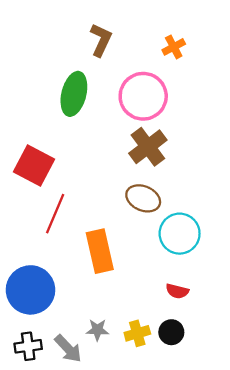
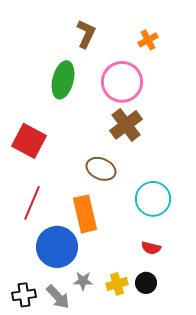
brown ellipse: (143, 198) -> (101, 169), moved
red line: (55, 214) -> (32, 203), moved
blue circle: (30, 290) -> (57, 247), moved

